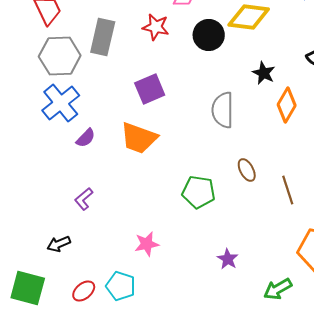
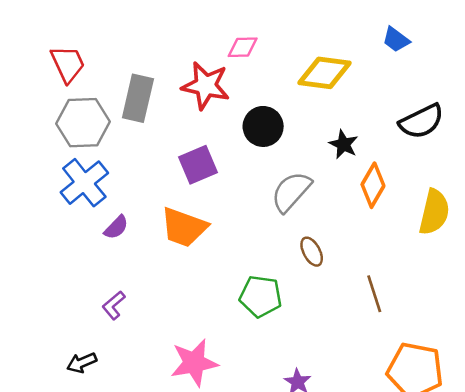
red star: (156, 27) -> (206, 86), size x1.4
black circle: (209, 35) -> (263, 126), moved
gray semicircle: (223, 110) -> (291, 192), turned 42
brown ellipse: (247, 170) -> (312, 252), moved
pink star: (147, 244) -> (194, 363), size x1.5

